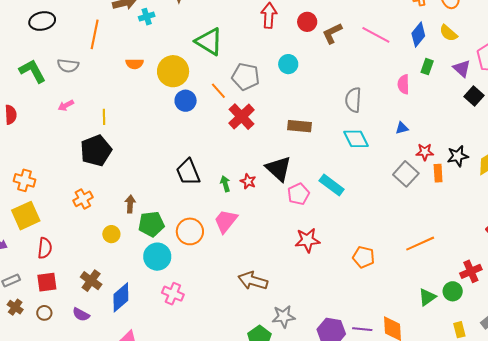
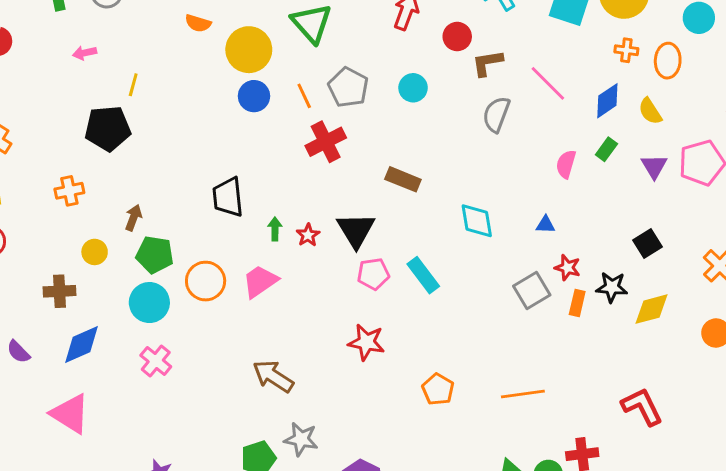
black square: (474, 96) -> (648, 244), moved
gray semicircle: (353, 100) -> (496, 114), moved
brown cross: (91, 281) -> (60, 291), moved, turned 35

